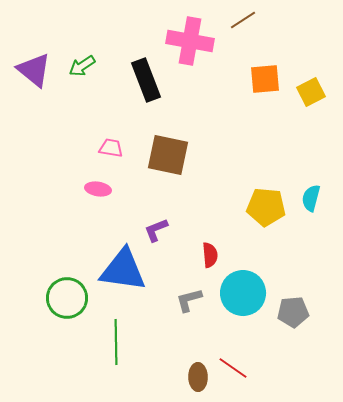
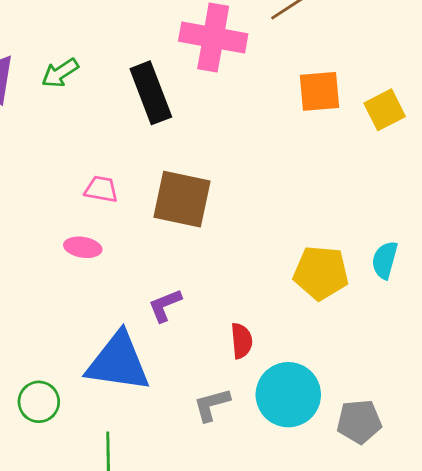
green circle: (67, 298) -> (39, 402), size x0.7

